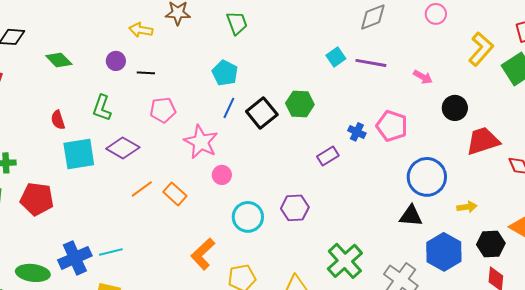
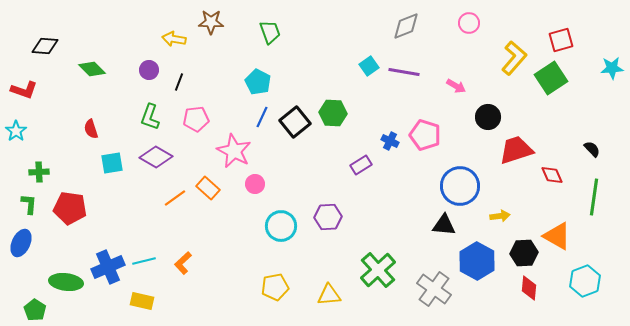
black line: (146, 73) -> (179, 82), turned -72
green L-shape: (102, 108) -> (150, 117), moved
cyan square: (79, 154) -> (112, 163), size x0.7
orange rectangle: (175, 194) -> (208, 188), moved
orange L-shape: (203, 254) -> (183, 263), moved, size x0.7

